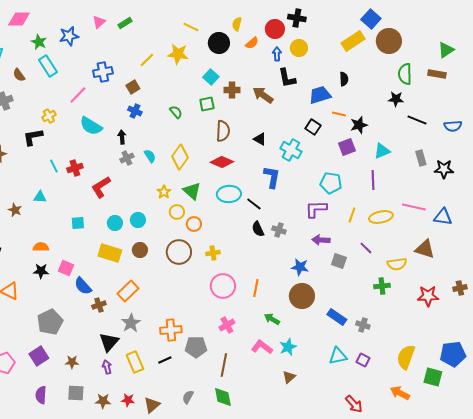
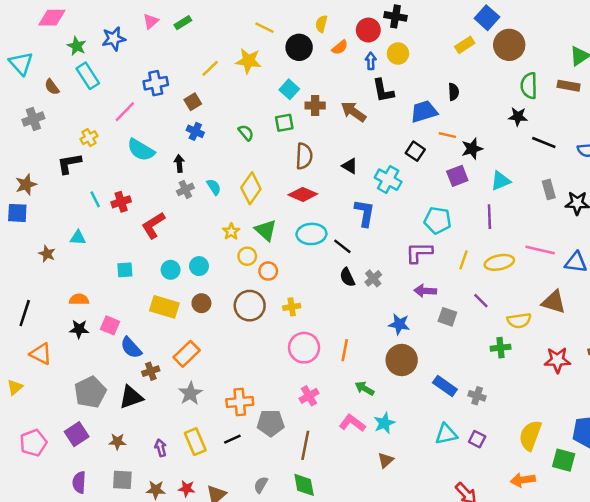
yellow rectangle: (353, 41) -> (465, 45), size x0.7
gray cross: (279, 230) -> (373, 278), turned 32
black triangle: (109, 342) -> (131, 397), moved, turned 30
orange arrow: (400, 393) -> (523, 480), turned -36

